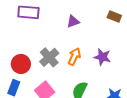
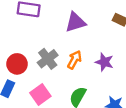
purple triangle: (73, 21) -> (76, 22), size x1.5

